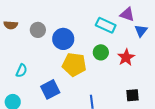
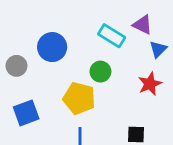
gray circle: (38, 30) -> (16, 66), moved
red star: (126, 57) -> (150, 84), moved
yellow pentagon: (74, 64) -> (79, 98), moved

